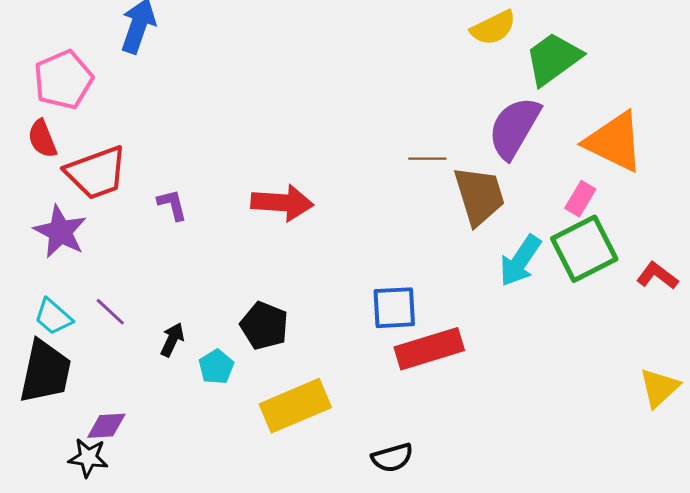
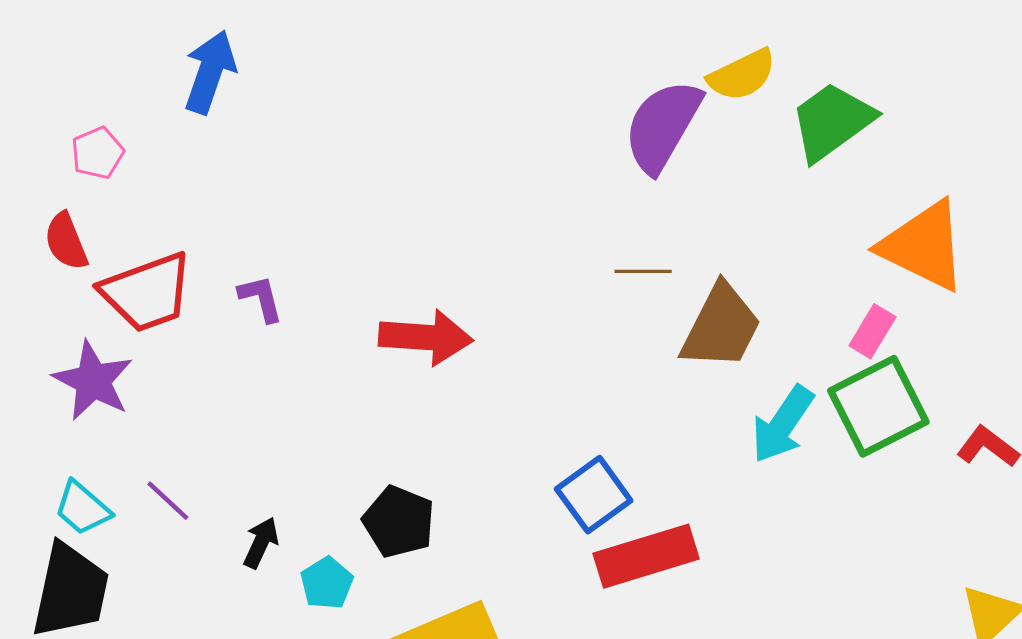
pink pentagon: (63, 80) -> (97, 153), size x0.6
purple semicircle: (514, 128) -> (663, 126), moved
brown trapezoid: (479, 196) -> (721, 327), turned 44
purple L-shape: (172, 205) -> (261, 298), moved
blue square: (394, 308) -> (594, 495), turned -33

